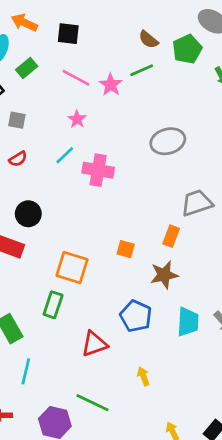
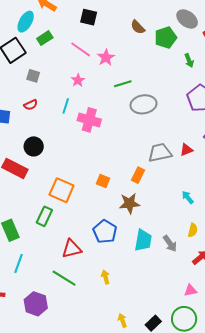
black square: (68, 34) -> (89, 17), moved
green line: (142, 70) -> (123, 84), moved
cyan line: (65, 155) -> (66, 106), turned -35
green line: (92, 403) -> (64, 278), moved

